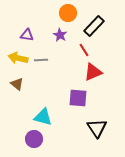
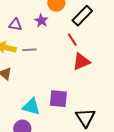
purple star: (60, 35) -> (41, 21), moved
purple square: (78, 98) -> (58, 99), moved

